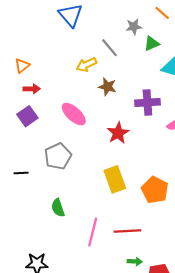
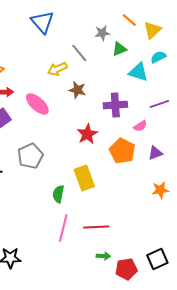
pink ellipse: (74, 114) -> (37, 104), moved
orange pentagon: (155, 190) -> (122, 151), moved
green semicircle: (58, 208) -> (58, 194), moved, turned 30

